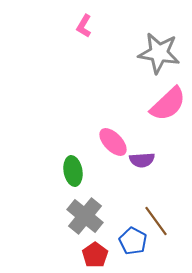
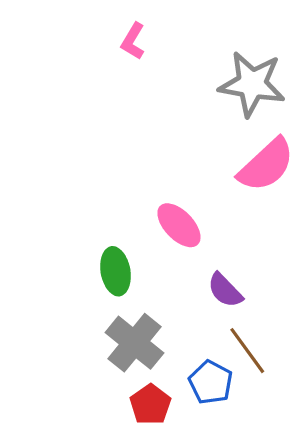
purple semicircle: (142, 160) -> (225, 290), moved, turned 50

